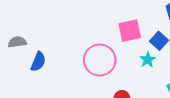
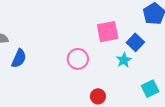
pink circle: (100, 60) -> (78, 59), size x0.7

